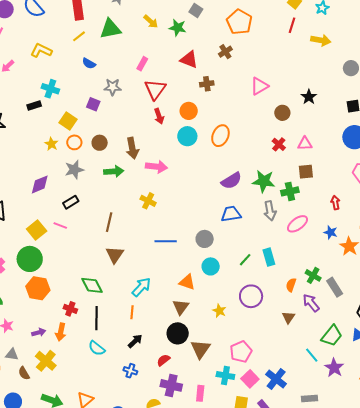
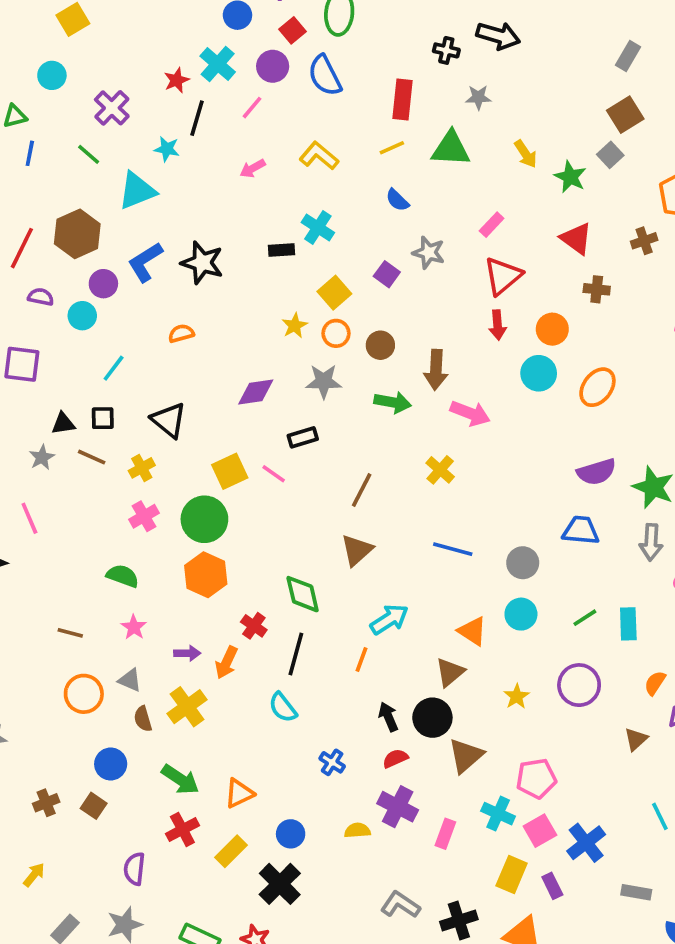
black arrow: (135, 341) -> (388, 717), moved, turned -84

